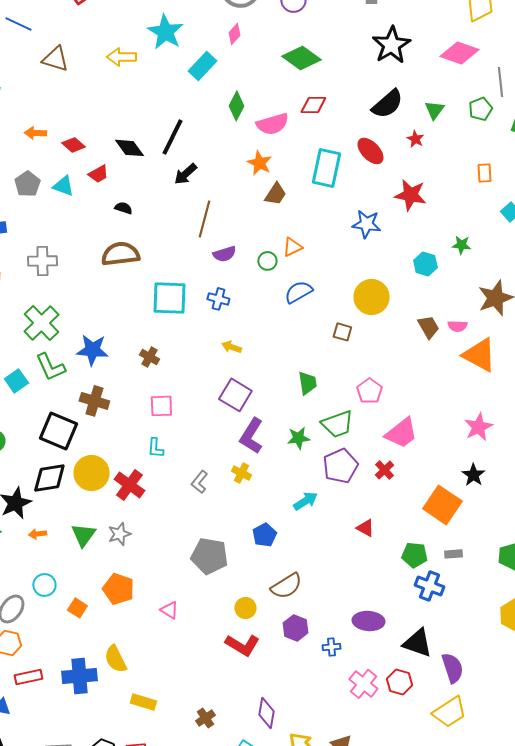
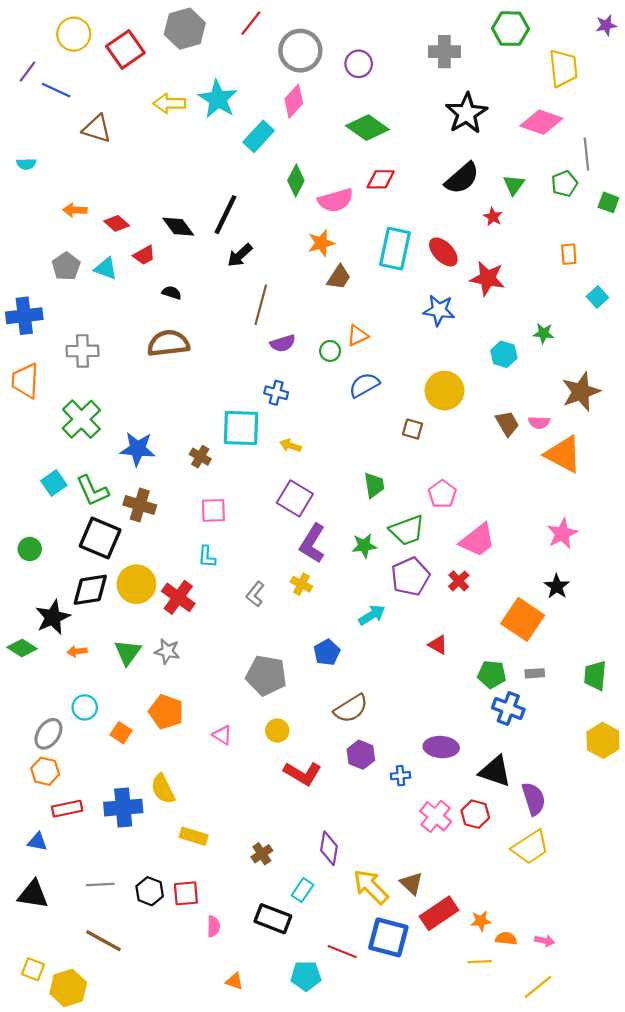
pink diamond: (234, 34) -> (294, 101), size x1.4
yellow arrow: (121, 57) -> (169, 103), moved
red ellipse: (370, 151) -> (443, 252), moved
orange star: (259, 163) -> (321, 243), turned 30
cyan square: (169, 298) -> (241, 428), moved
green L-shape: (50, 367) -> (92, 491), moved
gray star: (119, 534) -> (167, 651), turned 30
yellow circle: (245, 608) -> (277, 731), moved

